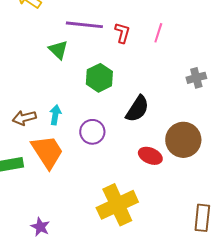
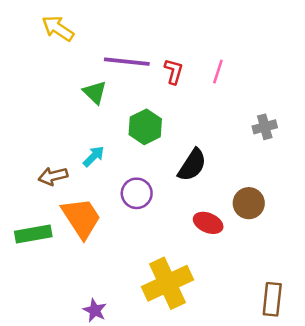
cyan arrow: (55, 115) -> (94, 156), moved, turned 36
brown circle: (183, 140) -> (249, 203), size x0.7
purple star: (40, 227) -> (95, 310), moved

